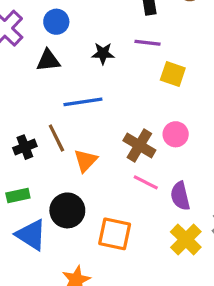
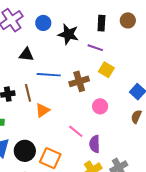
black star: (103, 53) -> (68, 34), moved, size x1.5
black triangle: (48, 60) -> (26, 55), moved
brown cross: (139, 145) -> (79, 81), moved, turned 30
black circle: (67, 210) -> (25, 151), moved

